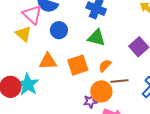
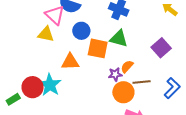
yellow triangle: (23, 34) -> (46, 34), turned -30
orange square: (78, 65) -> (98, 48), moved, turned 30
purple star: (90, 101) -> (115, 74), moved

